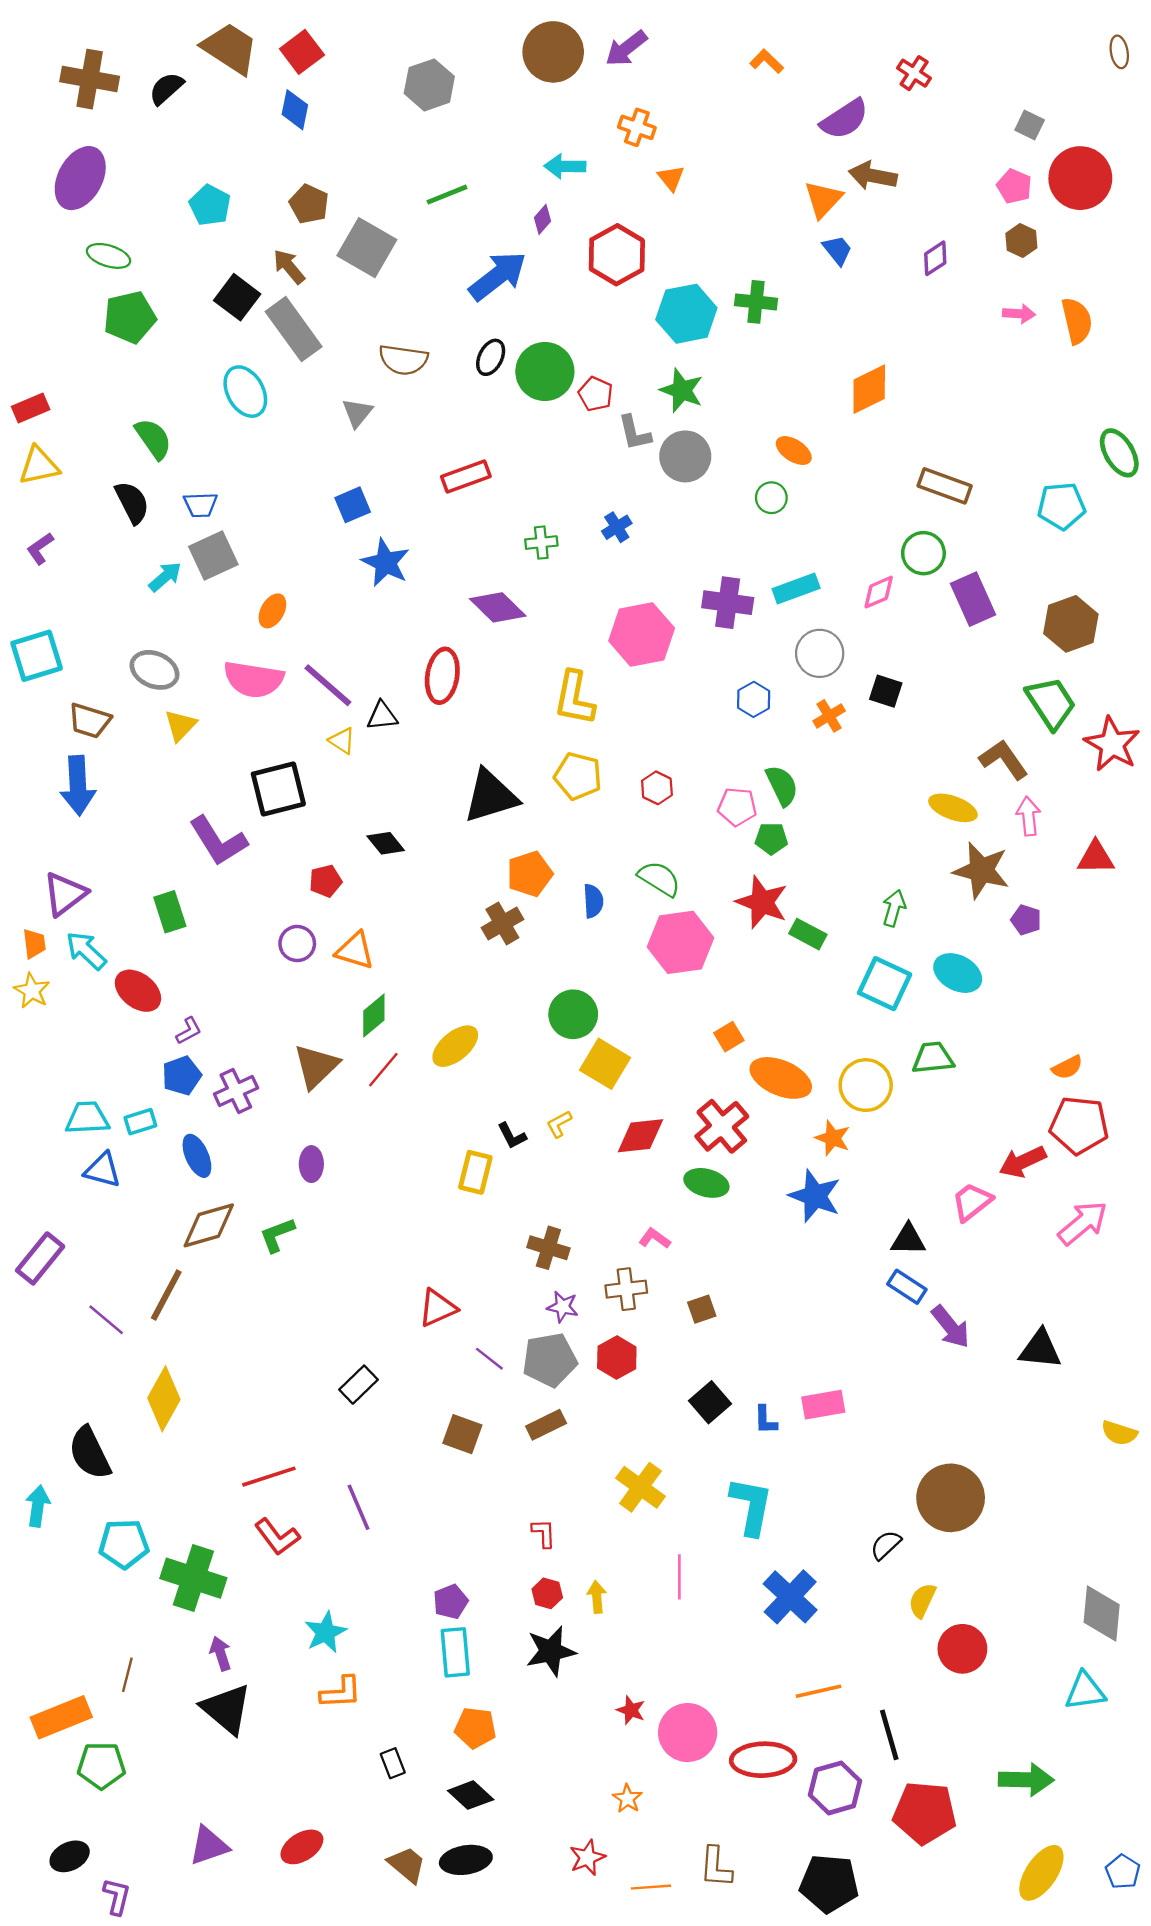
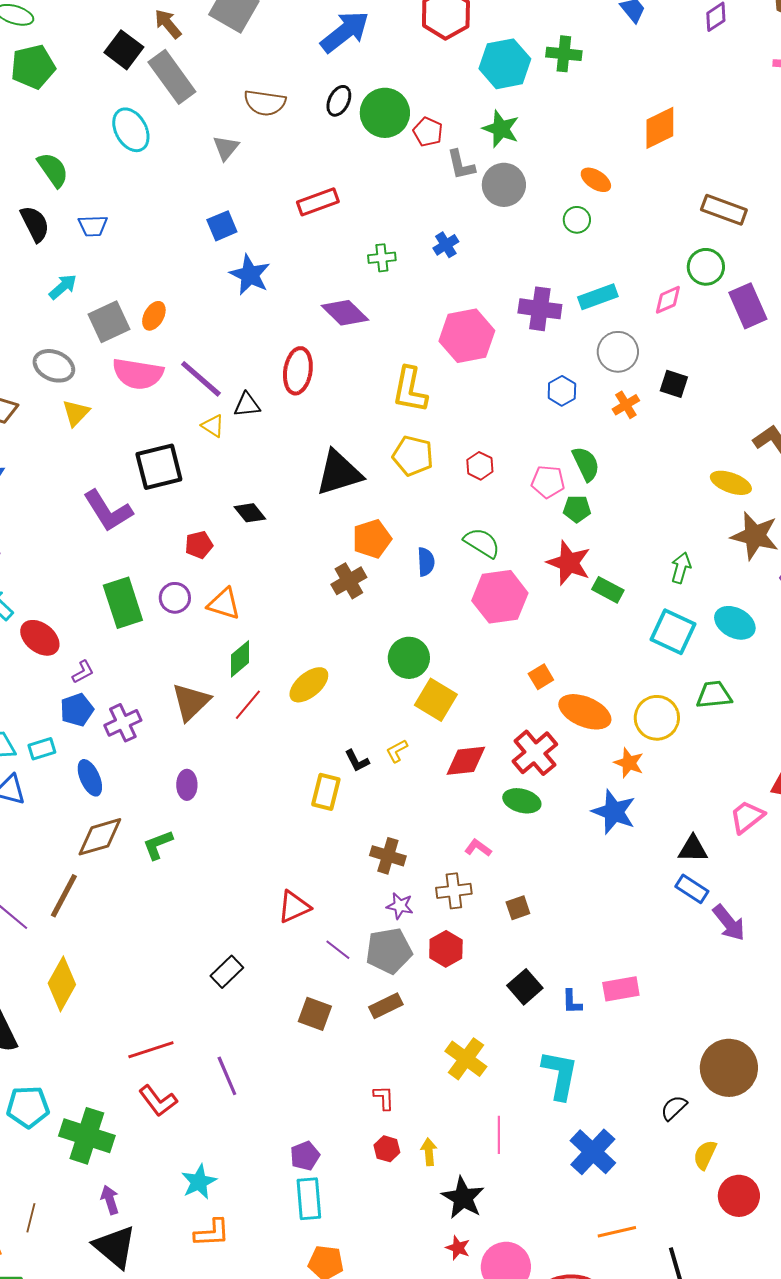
gray square: (213, 555) -> (109, 322), moved
green rectangle: (170, 912) -> (123, 603), moved, size x1.4
black star: (551, 1651) -> (463, 1198), moved, turned -30

